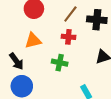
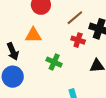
red cross: (68, 37) -> (78, 40), moved

